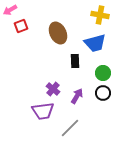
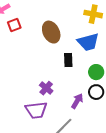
purple arrow: (77, 96) -> (77, 101), moved

